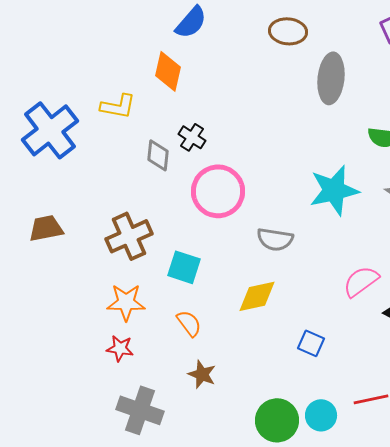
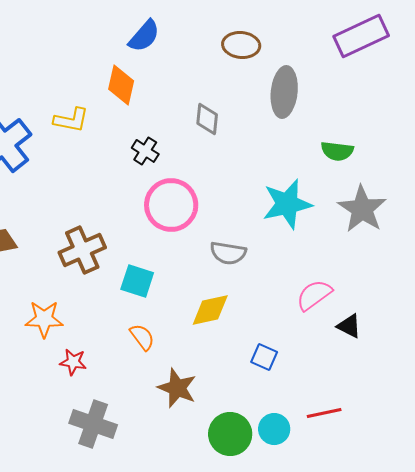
gray diamond: (158, 155) -> (207, 119), moved
orange star: (126, 302) -> (44, 319), moved
brown star: (202, 374) -> (177, 388), moved, size x1.4

